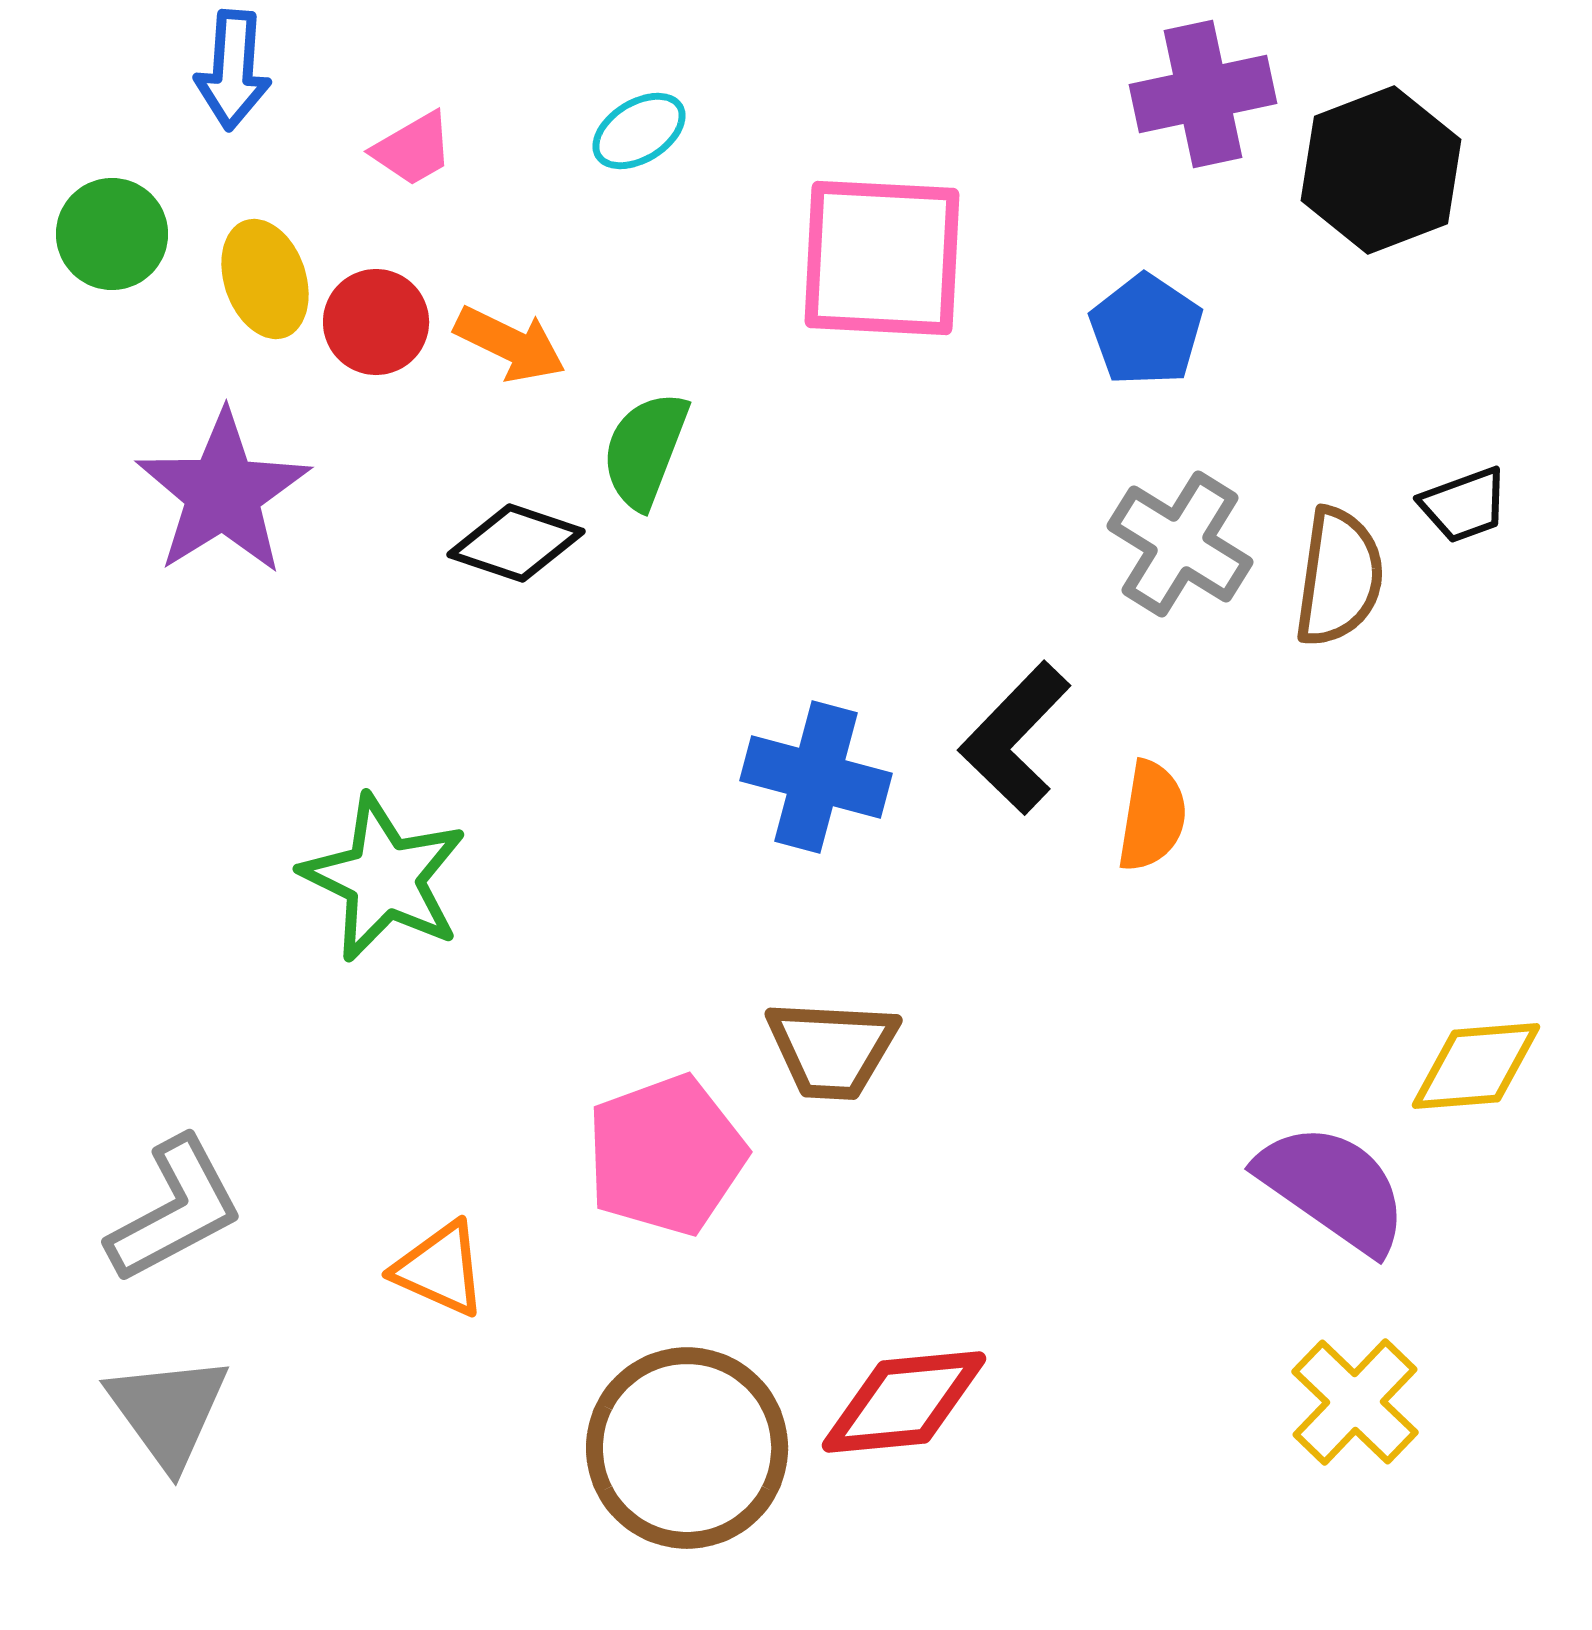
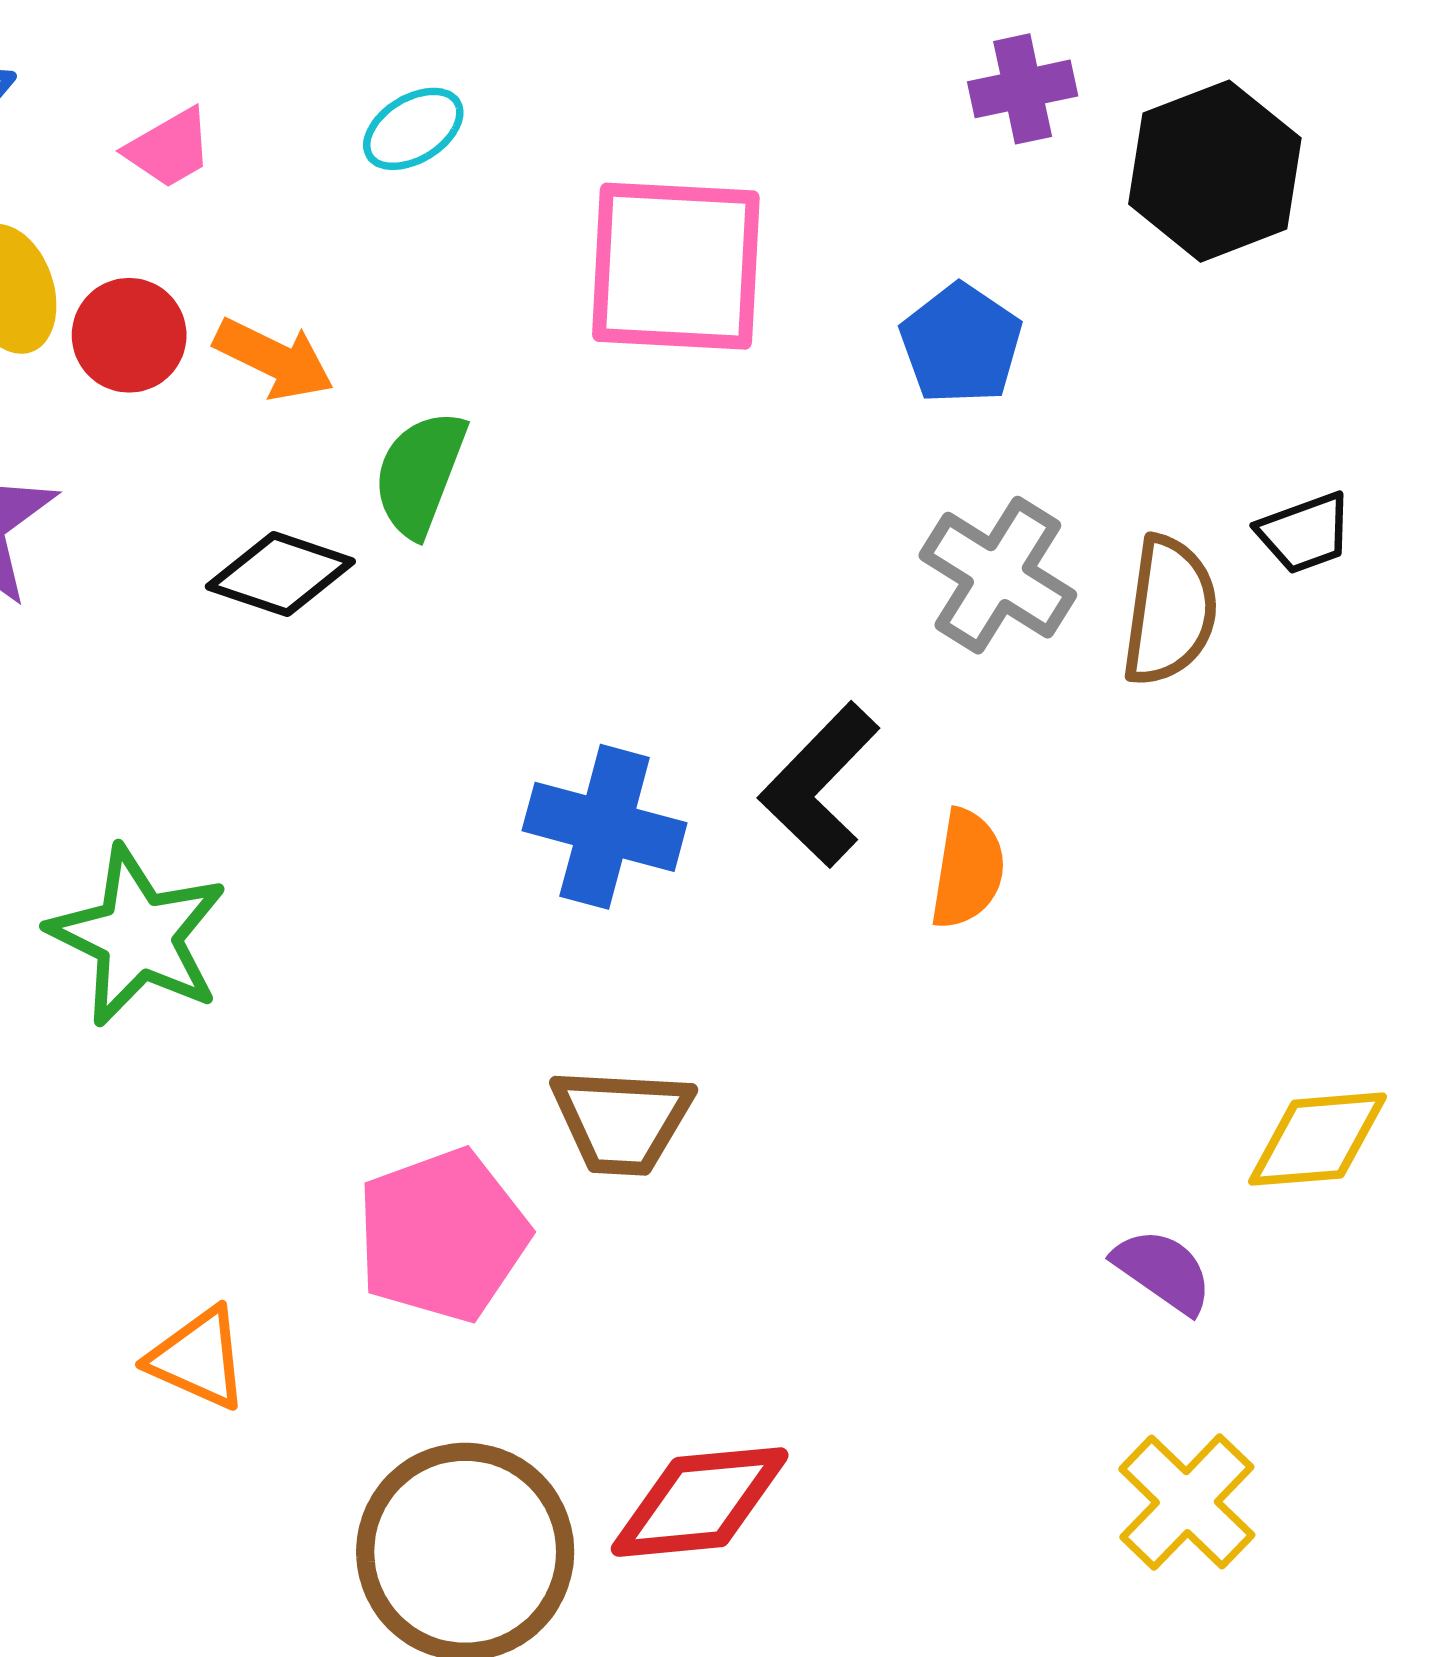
purple cross: (1203, 94) -> (1023, 89), size x0.7
purple semicircle: (1333, 1188) -> (1163, 1271), size x0.6

